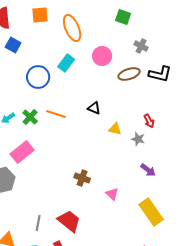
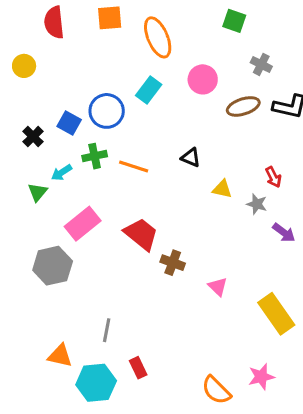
blue square: (13, 45) -> (69, 123), moved
green cross: (30, 117) -> (95, 156), moved, turned 35
purple arrow: (148, 170) -> (284, 233), moved
red trapezoid: (69, 221) -> (141, 234), moved

